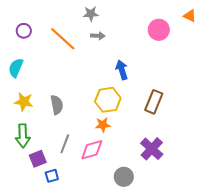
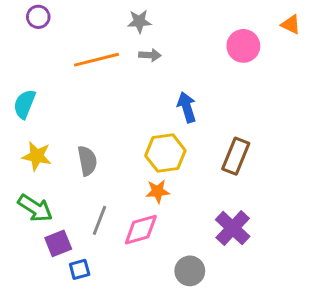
purple circle: (24, 31) -> (38, 17), moved
orange line: (63, 39) -> (96, 60), turned -56
green arrow: (23, 136) -> (35, 208), turned -55

